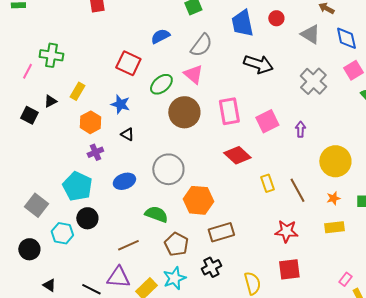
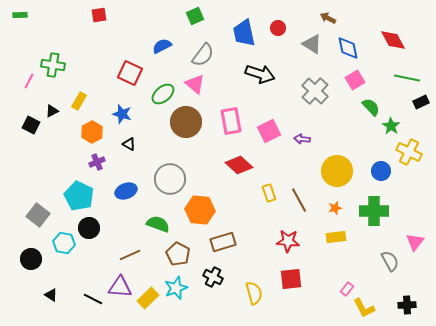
purple arrow: (300, 129) -> (302, 139), turned -84
black cross: (211, 267) -> (213, 277), turned -36

